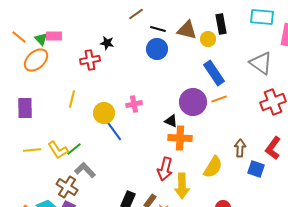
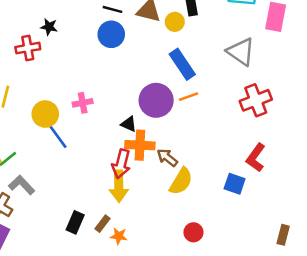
brown arrow: (240, 148) -> (167, 158), moved, turned -54
red arrow: (165, 169) -> (121, 164), moved
yellow arrow: (182, 186) -> (119, 186), moved

